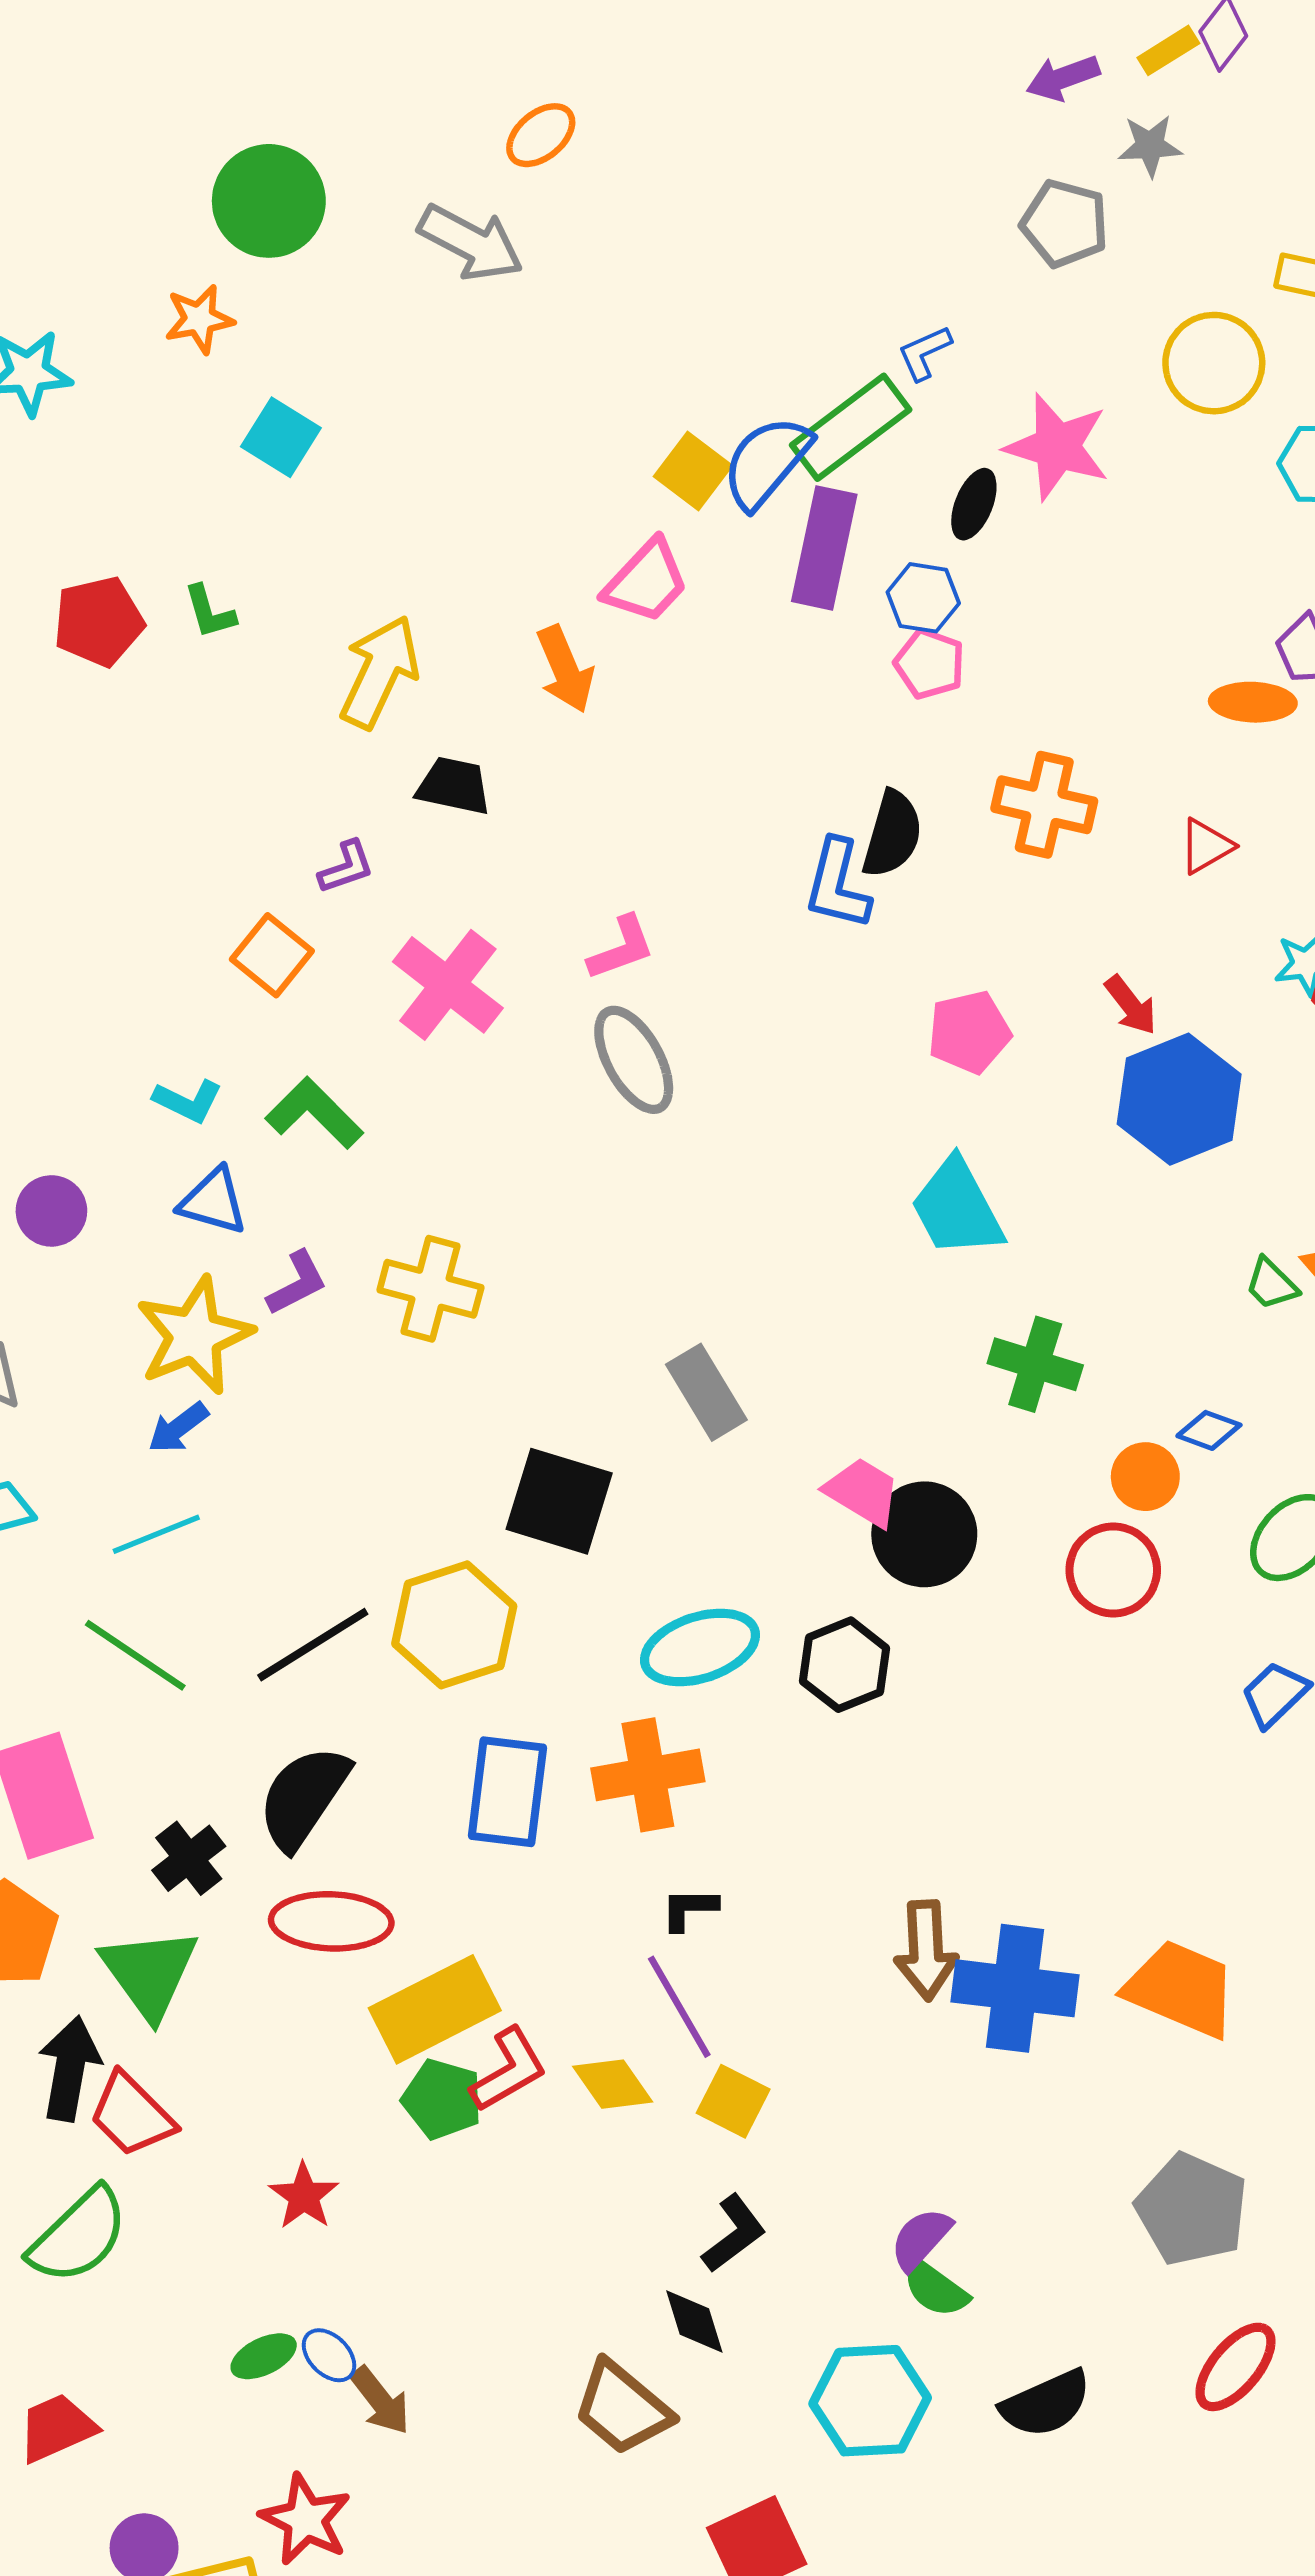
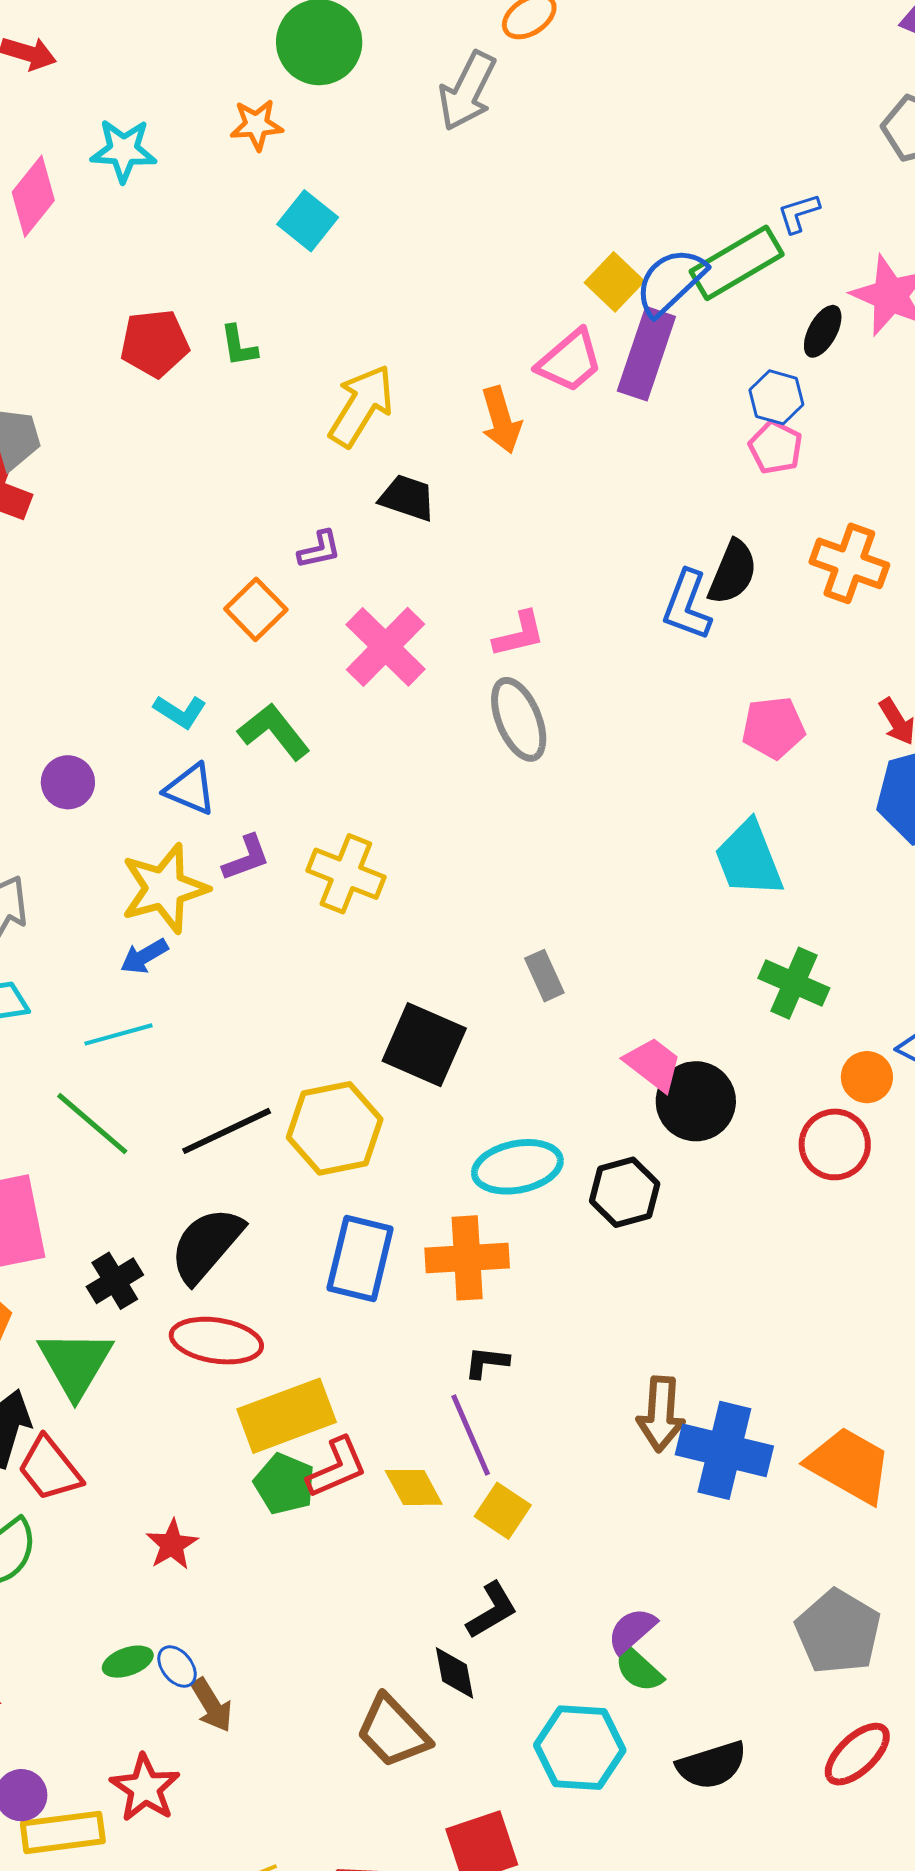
gray arrow: (471, 243) -> (467, 91), turned 82
purple rectangle: (824, 548) -> (646, 354), moved
gray rectangle: (706, 1392) -> (544, 976), size x0.7

